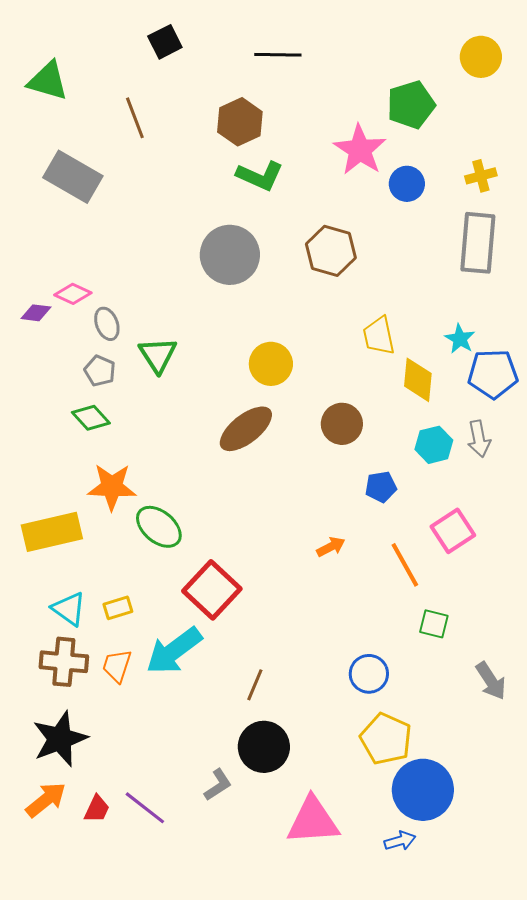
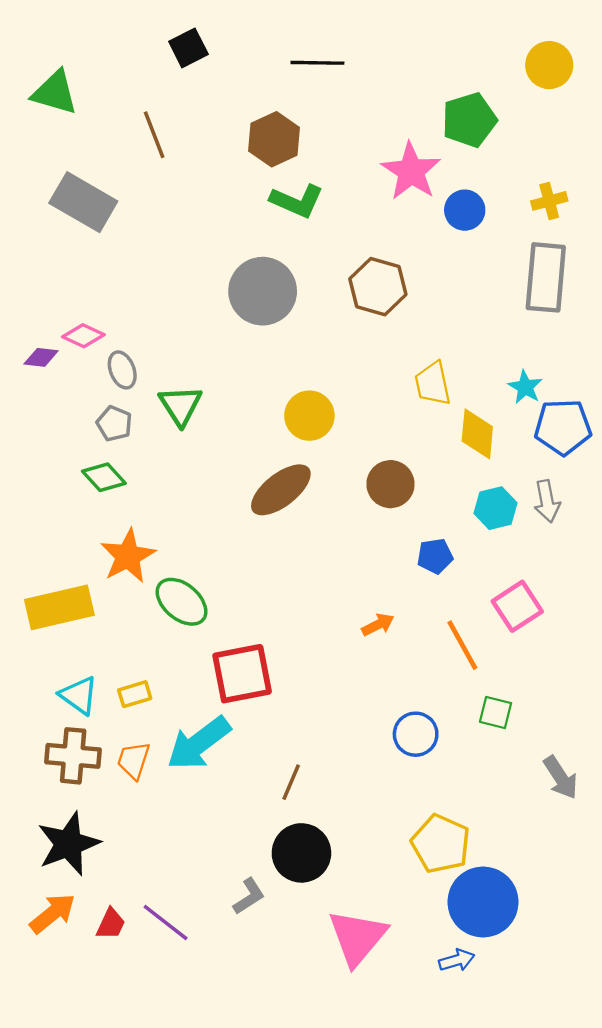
orange star: (112, 487) -> (128, 556), turned -30
red square: (212, 590) -> (242, 674), turned 36
blue circle: (369, 674) -> (416, 734), moved
pink triangle: (313, 821) -> (357, 937), turned -46

